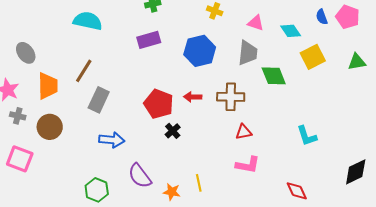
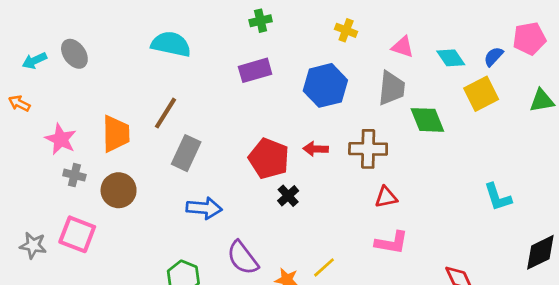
blue semicircle: (322, 17) -> (494, 57), moved, turned 63
pink pentagon: (348, 17) -> (529, 39), turned -30
gray ellipse: (26, 53) -> (74, 54), moved
cyan L-shape: (307, 136) -> (498, 197), moved
yellow line: (199, 183) -> (324, 267), turned 60

